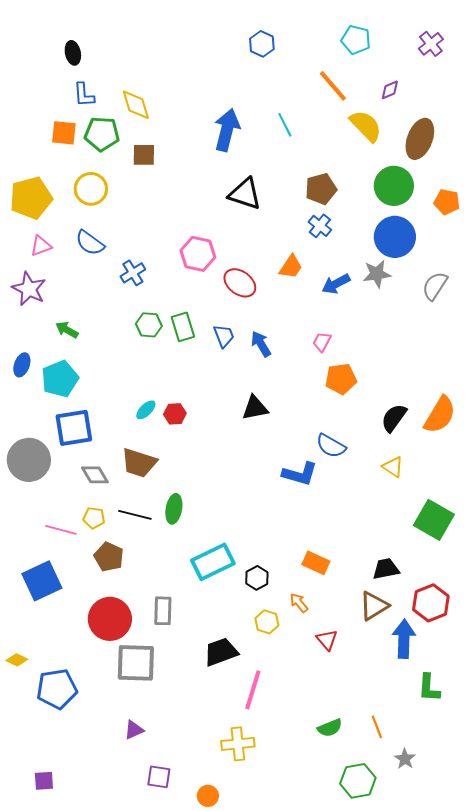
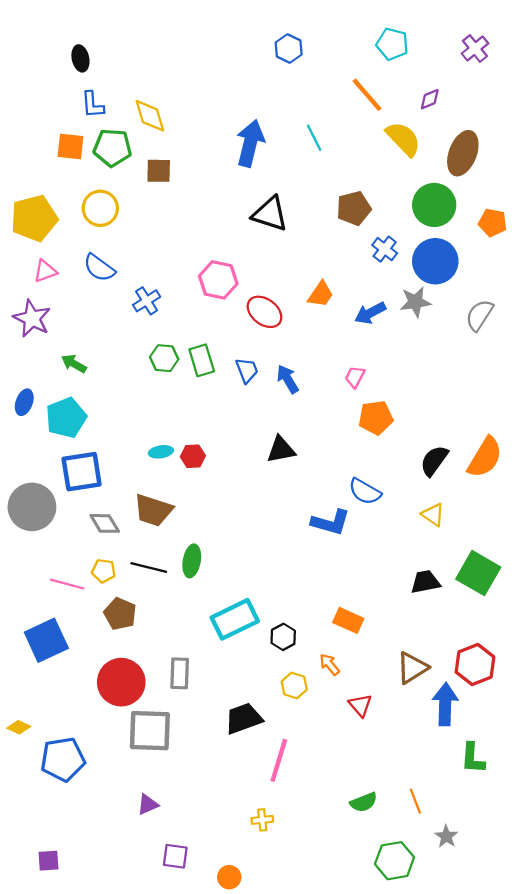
blue cross: (320, 226) -> (385, 249), moved
cyan ellipse: (146, 410) -> (161, 452), turned 35
black trapezoid: (386, 569) -> (425, 582), moved
yellow cross: (238, 744) -> (262, 820), size x0.6

